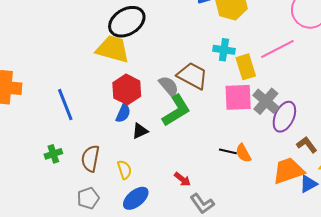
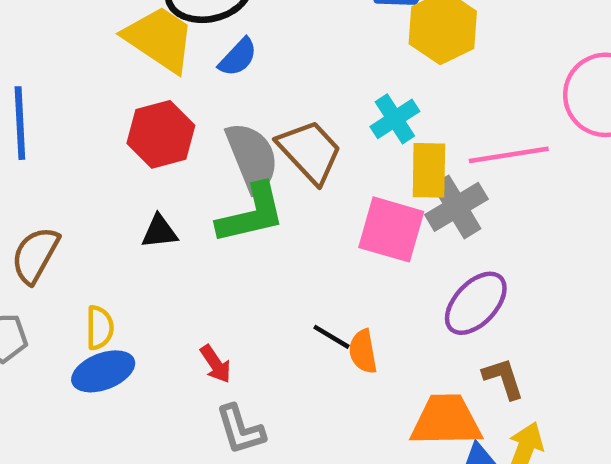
cyan cross: (224, 50) -> (395, 119), turned 30
gray semicircle: (169, 86) -> (252, 157), size x1.4
gray cross: (266, 101) -> (456, 207), moved
blue semicircle: (123, 113) -> (238, 57), moved
yellow semicircle: (124, 170) -> (100, 328), moved

